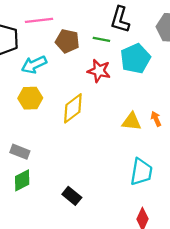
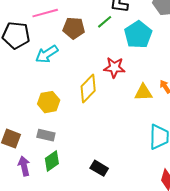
green line: (101, 39) -> (105, 22), turned -42
red star: (99, 71) -> (114, 68), moved
yellow hexagon: (30, 98) -> (49, 102), moved

